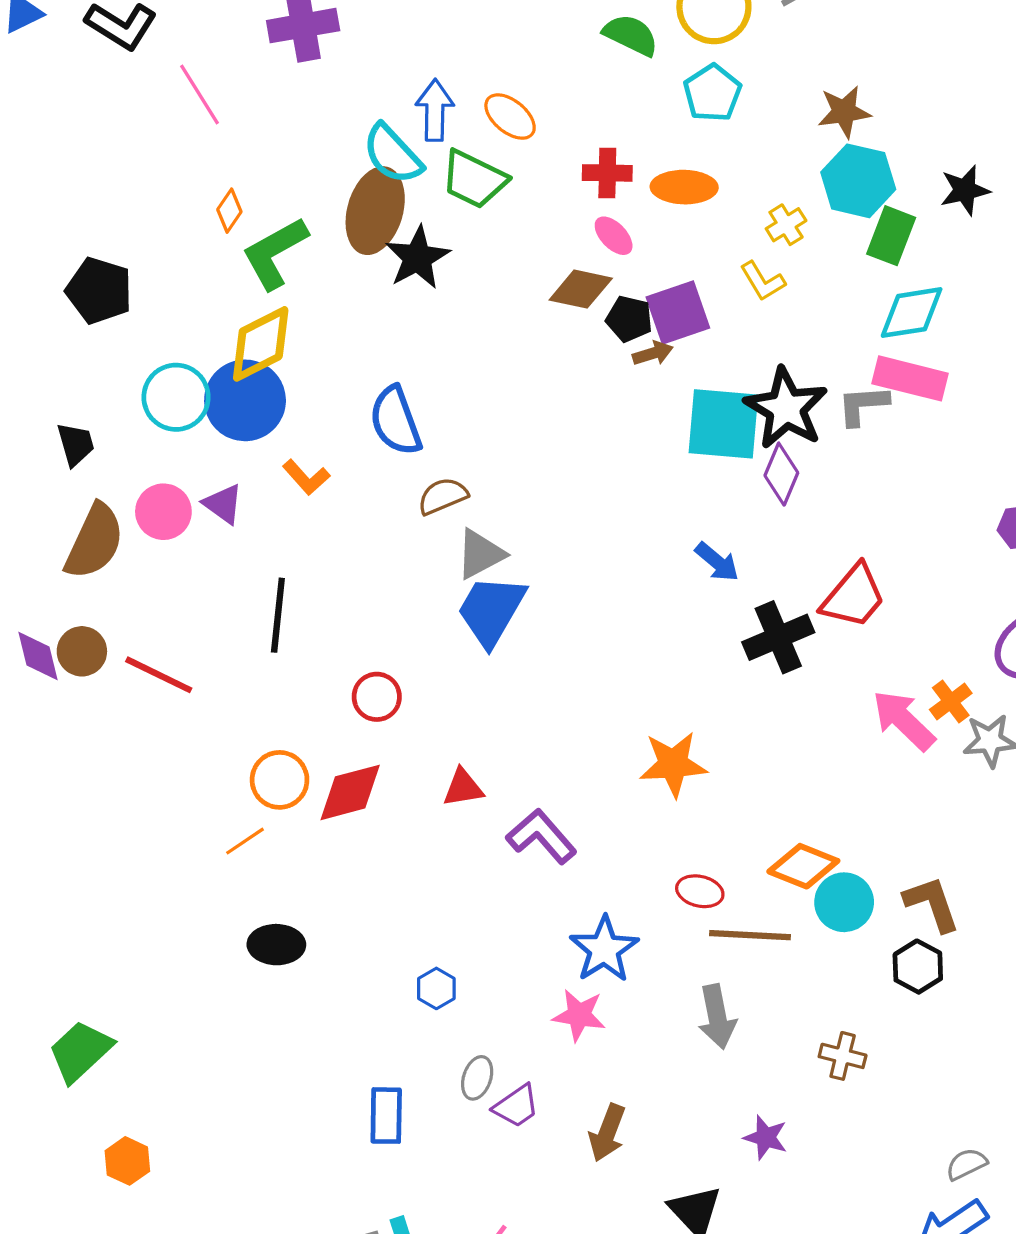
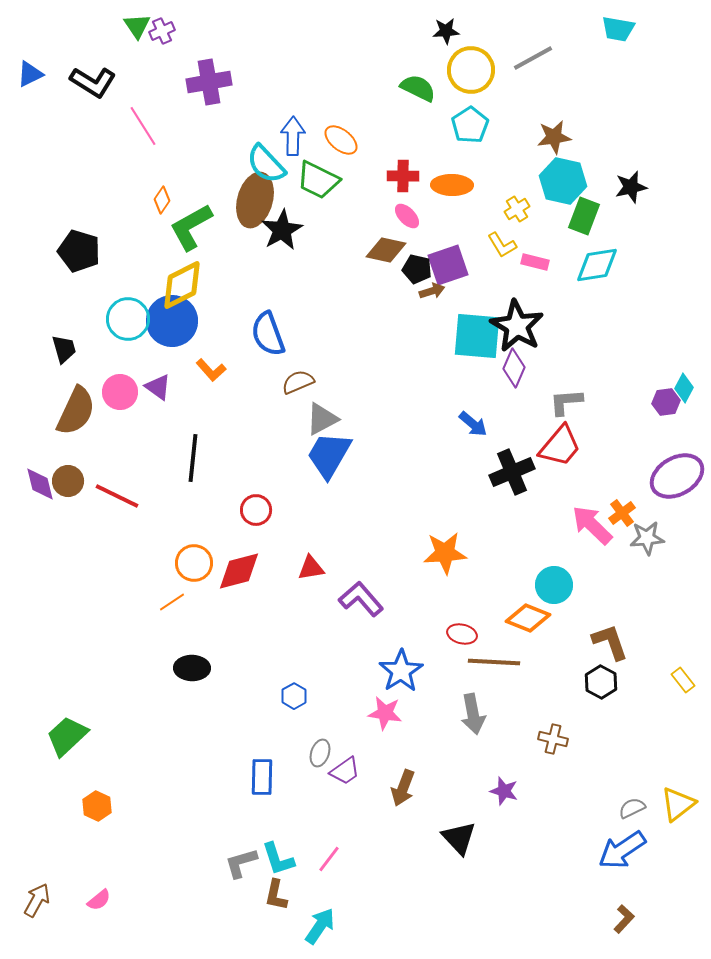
pink rectangle: (910, 378) -> (535, 262), moved, size x0.6
gray L-shape: (863, 405) -> (566, 402), moved
cyan circle: (844, 902) -> (554, 585), moved

